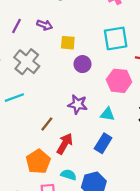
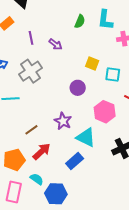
purple line: (17, 26) -> (31, 38), turned -56
cyan square: (116, 38) -> (113, 74), size x0.7
yellow square: (68, 43) -> (92, 64), moved
cyan triangle: (107, 114) -> (86, 137), size x1.5

